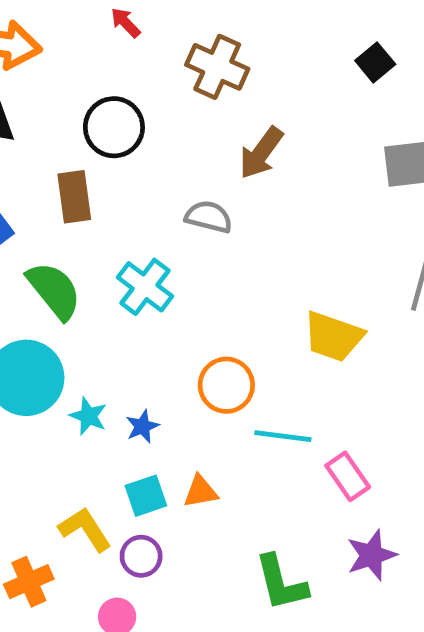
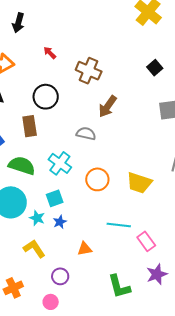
green semicircle: (54, 290) -> (22, 166), turned -32
orange circle: (226, 385) -> (97, 179), moved
cyan square: (146, 496) -> (55, 198), moved
yellow L-shape: (85, 529) -> (34, 249), moved

